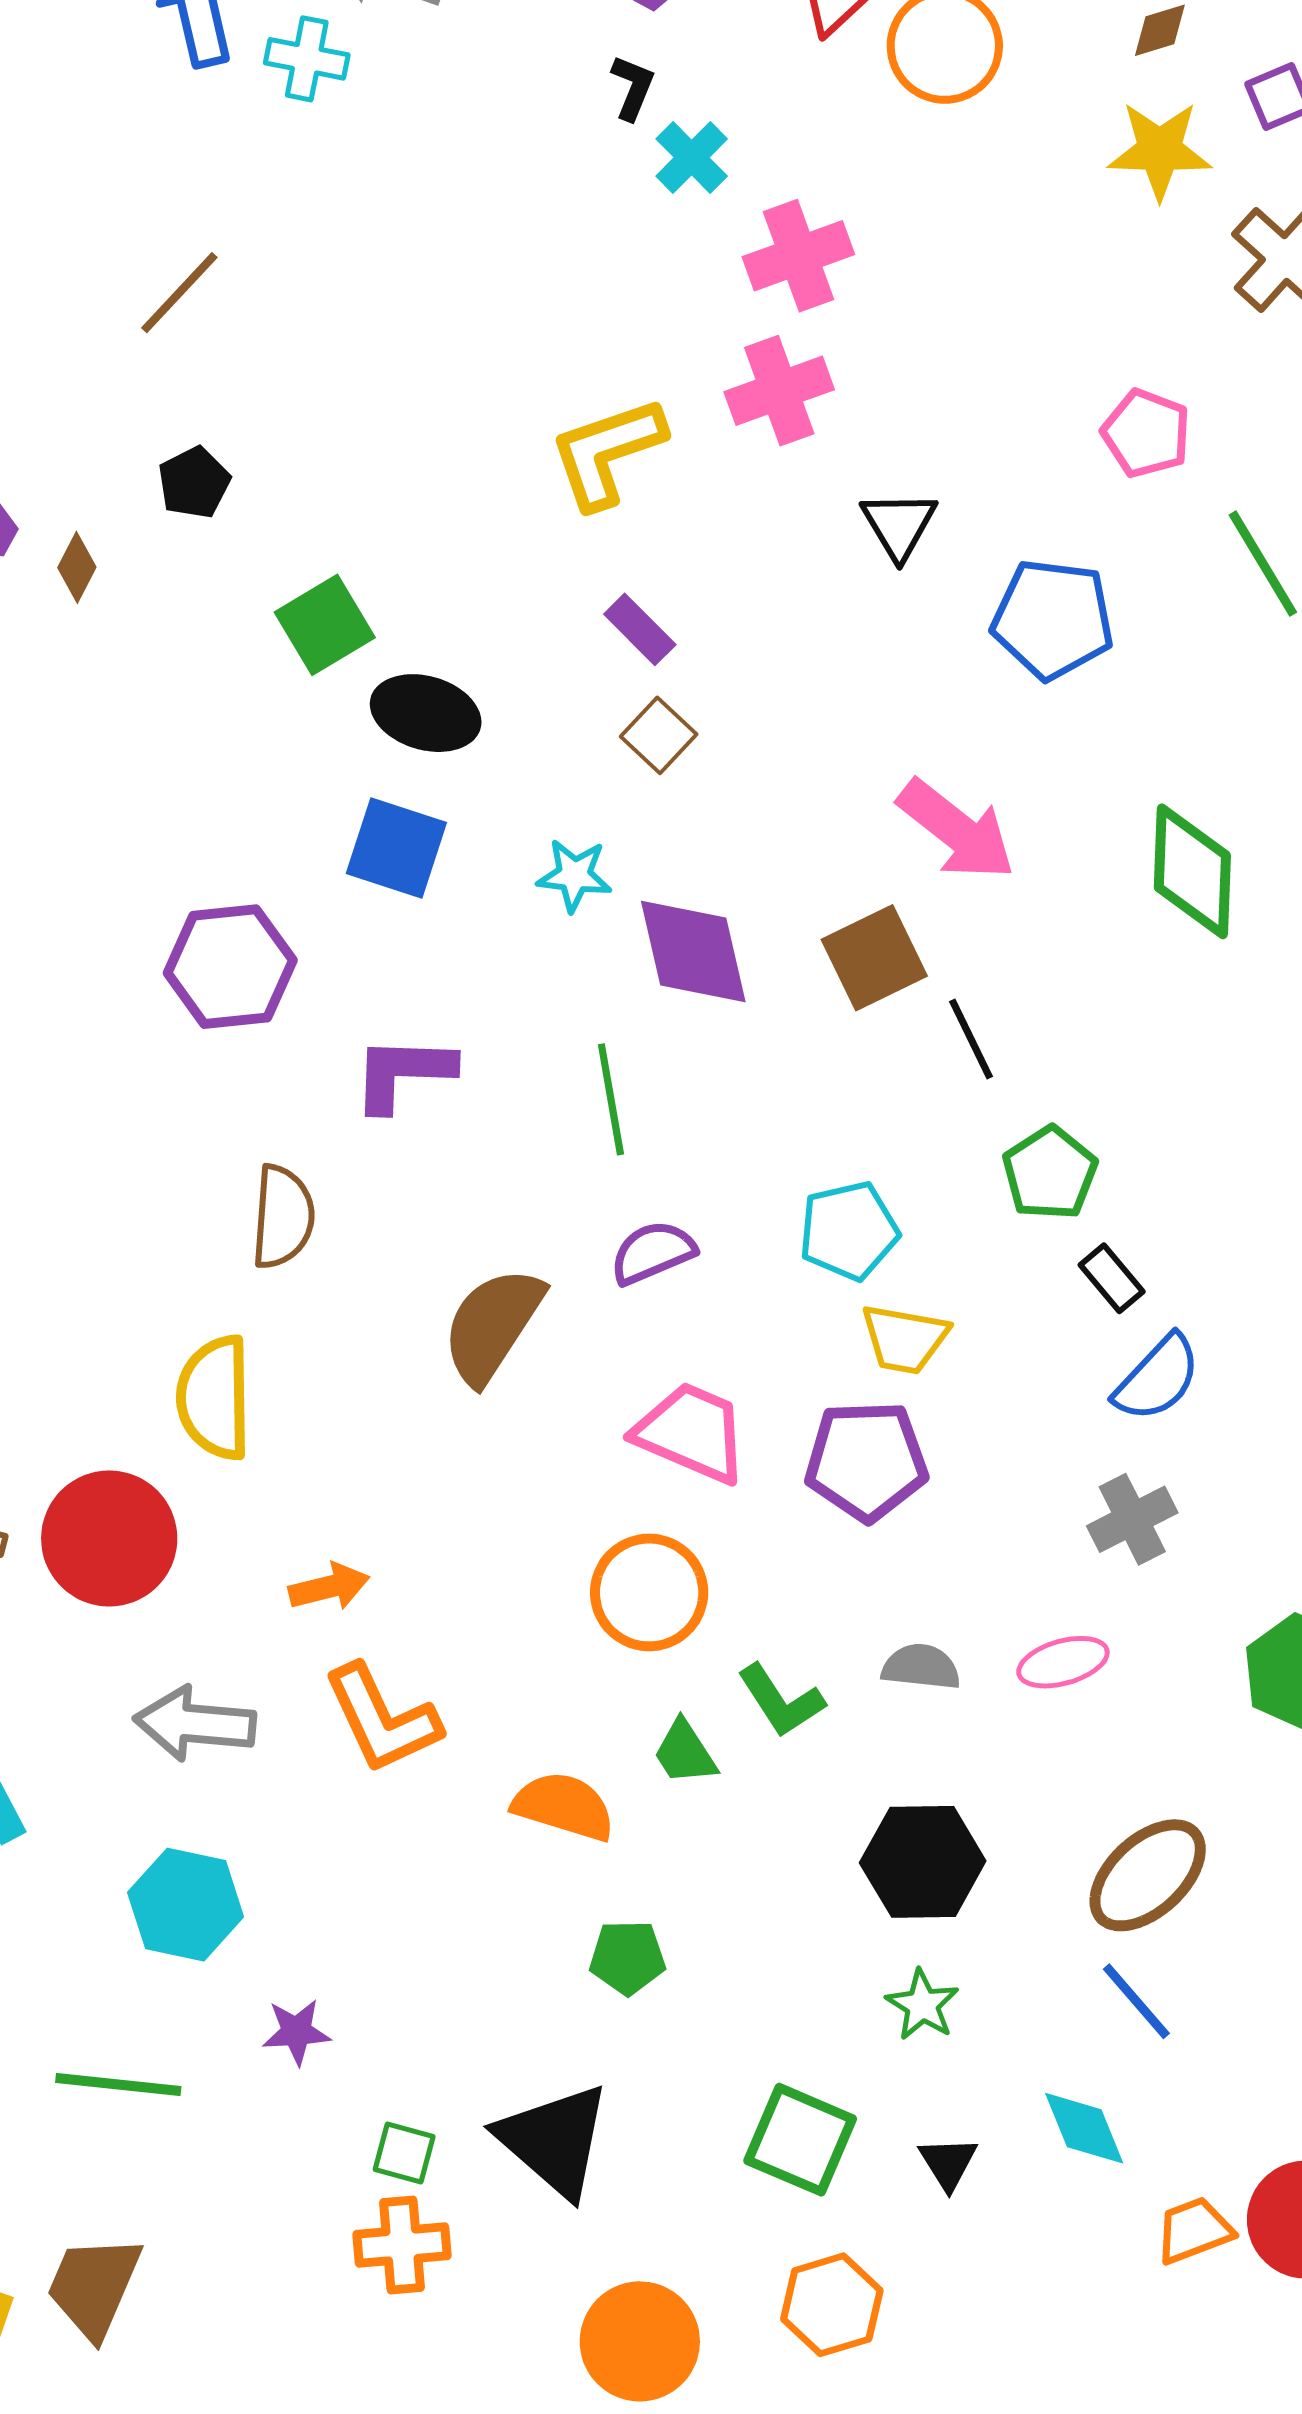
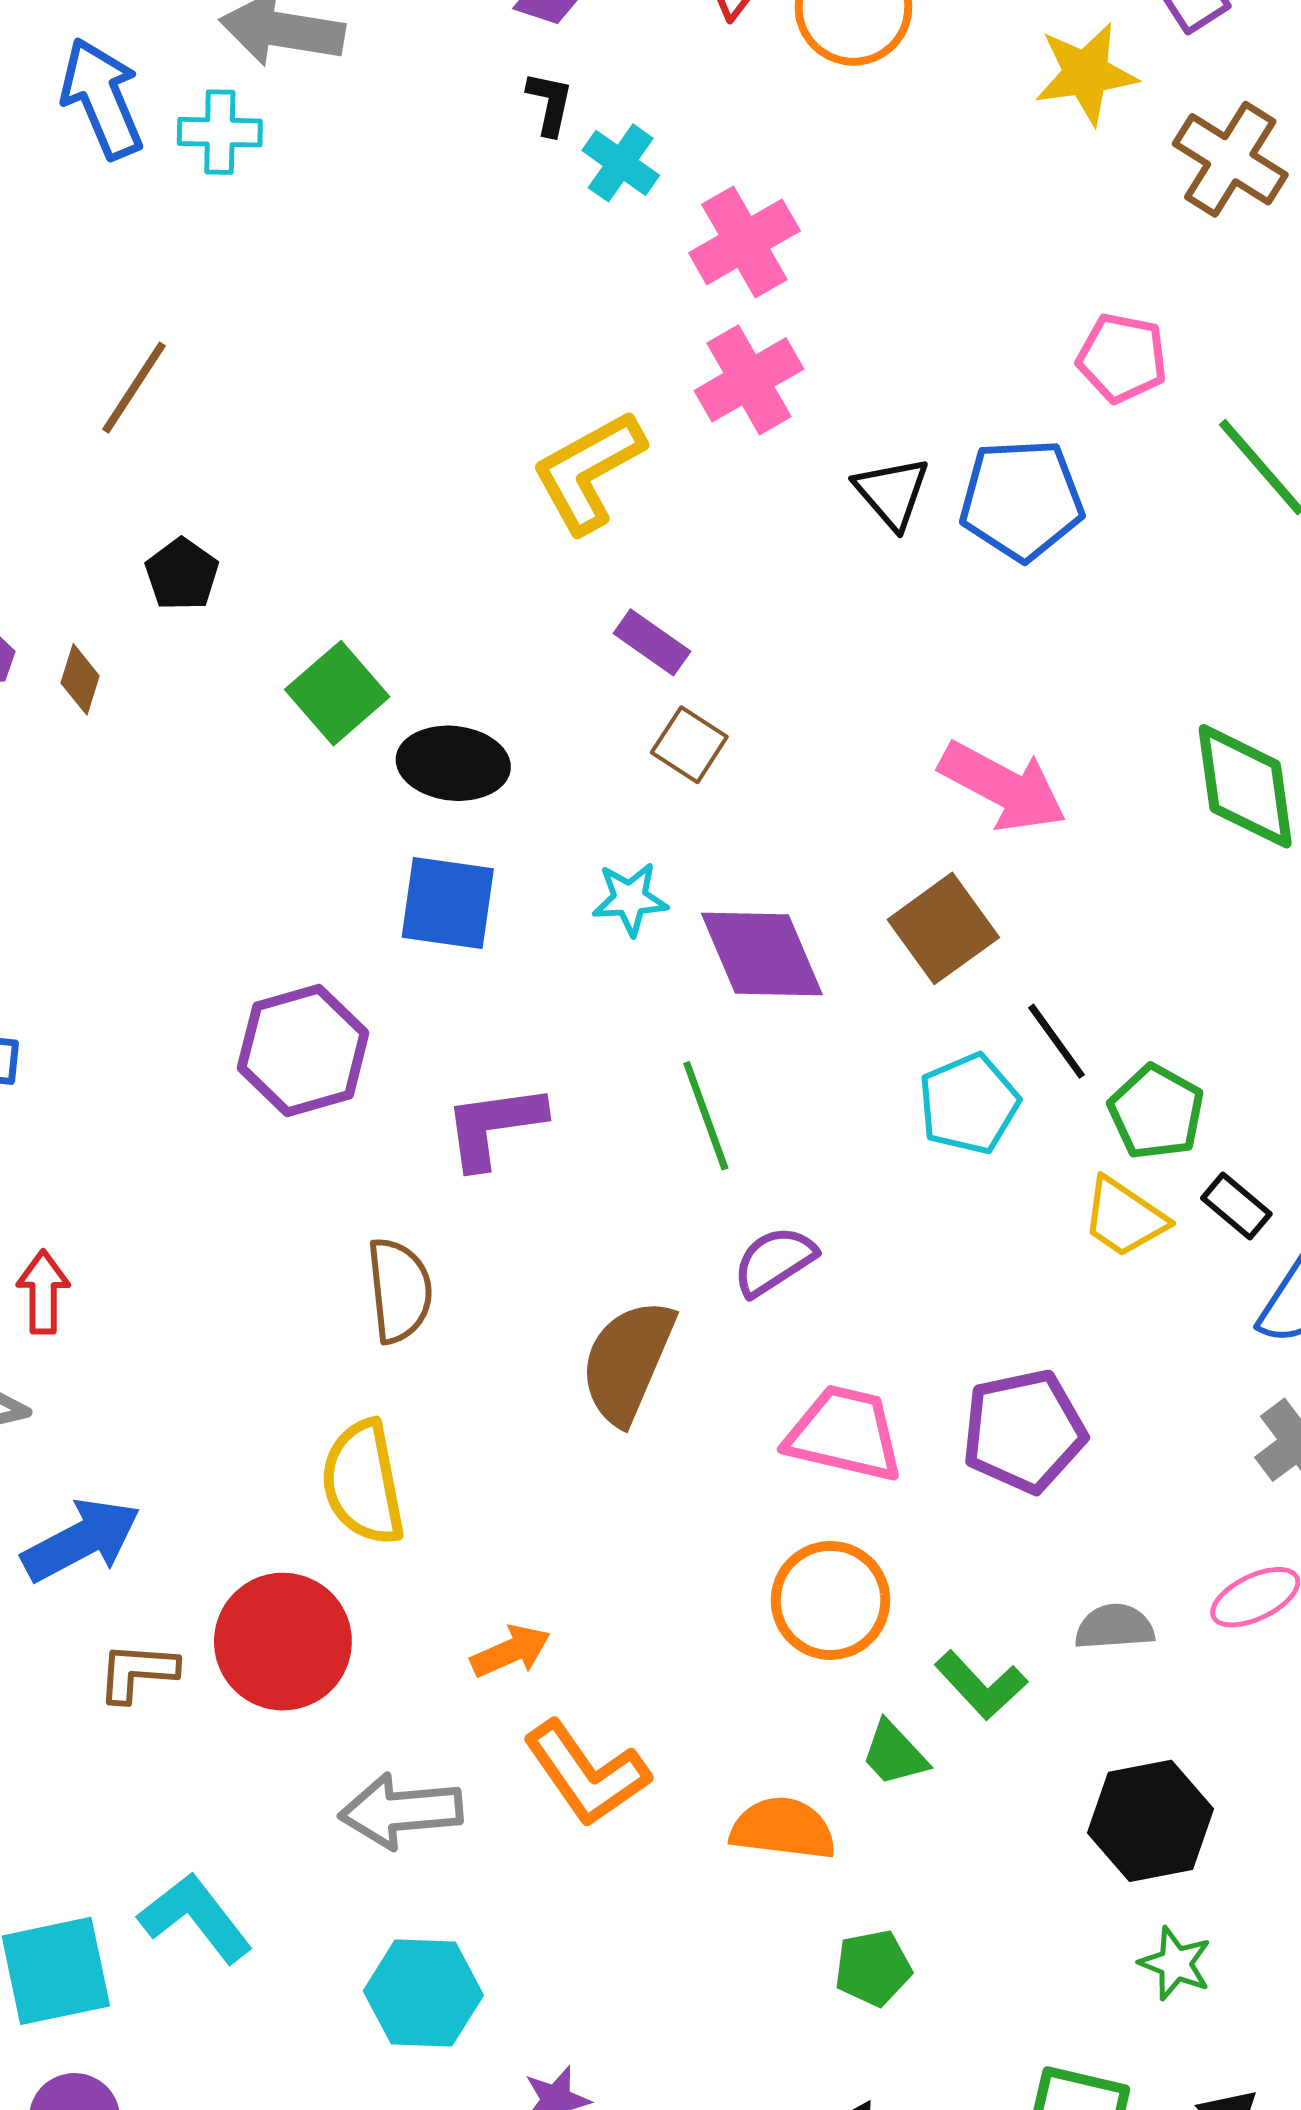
blue pentagon: (1053, 619) -> (1022, 500), moved
black line: (971, 1039) -> (1056, 1041), moved
cyan pentagon: (849, 1231) -> (969, 1104), moved
yellow trapezoid: (905, 1339) -> (1124, 1217), moved, turned 34

